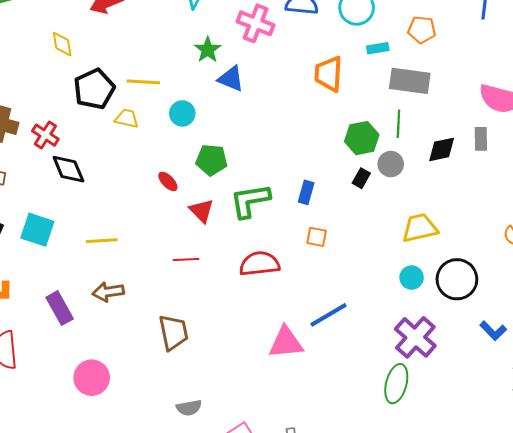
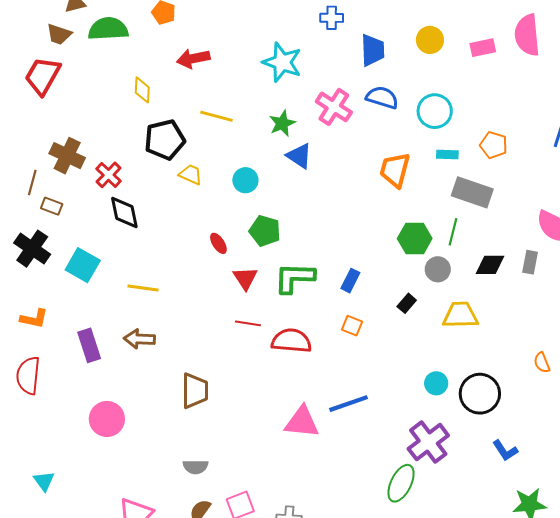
yellow line: (143, 82) -> (216, 116), moved
black rectangle: (361, 178) -> (407, 303), moved
yellow trapezoid: (420, 228) -> (460, 315), moved
red line: (186, 259) -> (248, 323), moved

